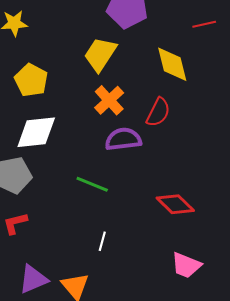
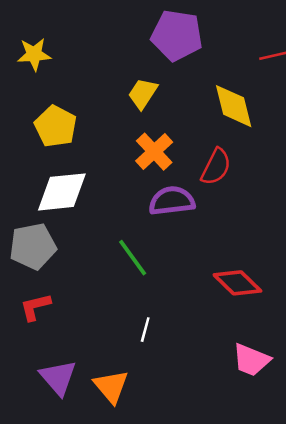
yellow trapezoid: (100, 54) -> (143, 93), size x0.7
green line: (92, 184) -> (133, 258), turned 32
purple triangle: (33, 279) -> (58, 378), turned -48

